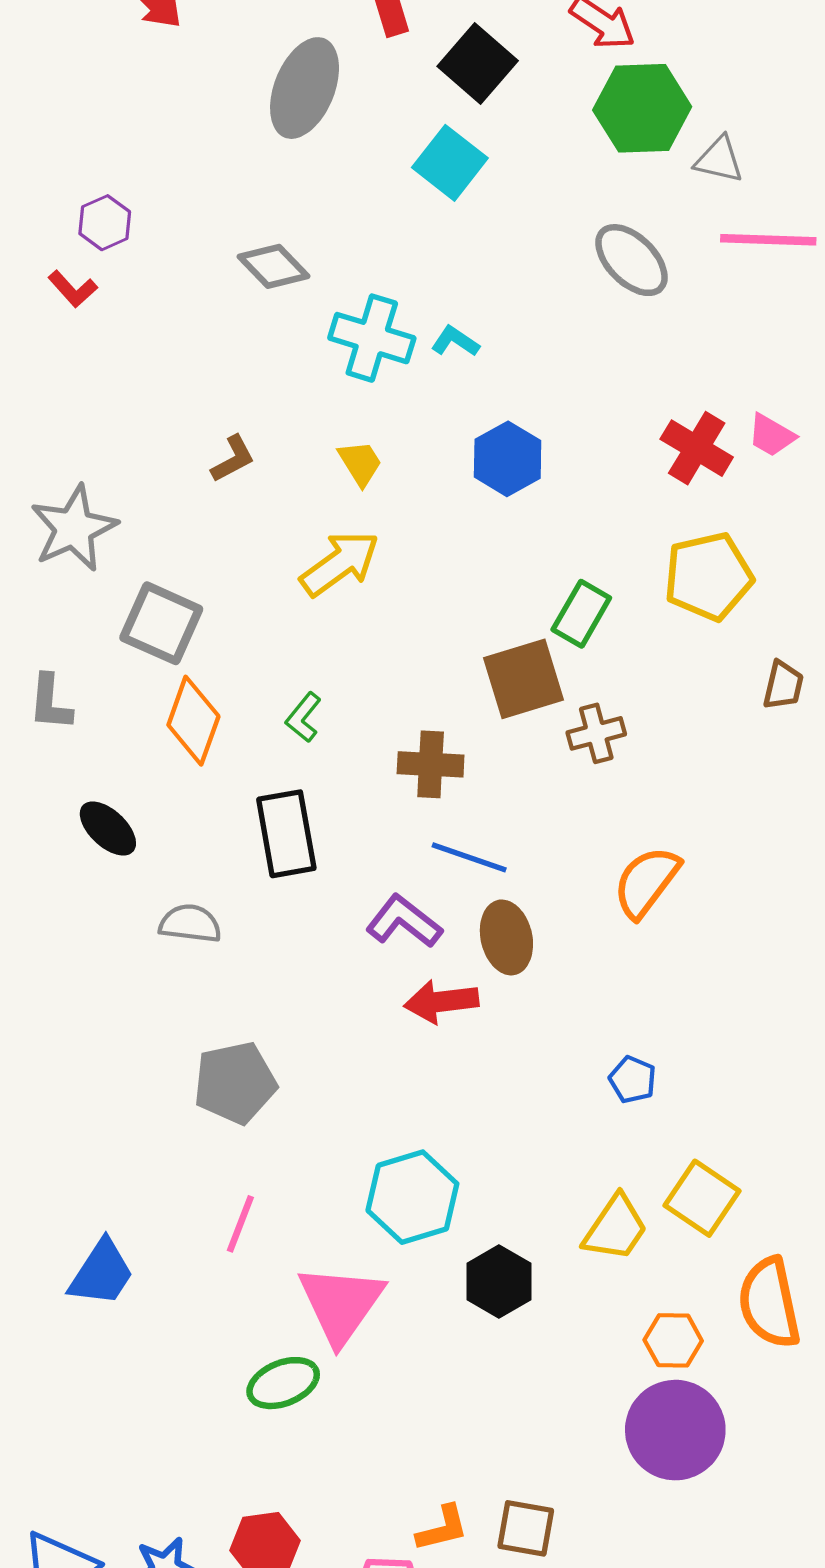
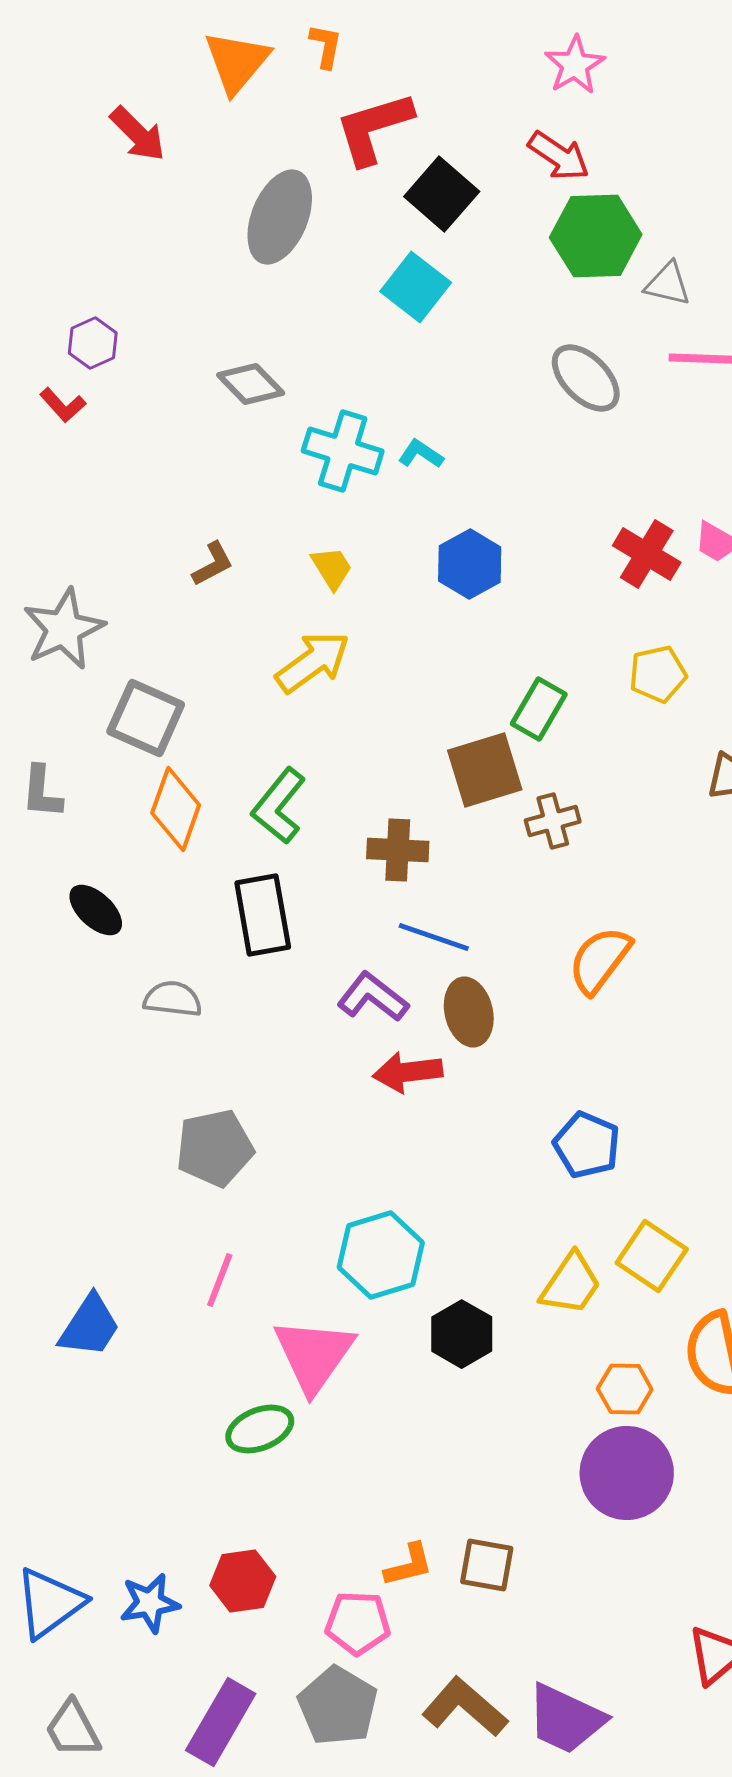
yellow pentagon: (708, 576) -> (658, 674), size x0.7
green L-shape: (303, 717) -> (279, 806), size x1.6
blue pentagon: (633, 1080) -> (587, 1145), size x1.5

